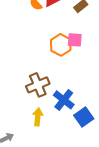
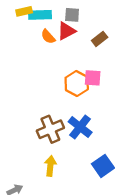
blue cross: (64, 100) -> (80, 127), moved

